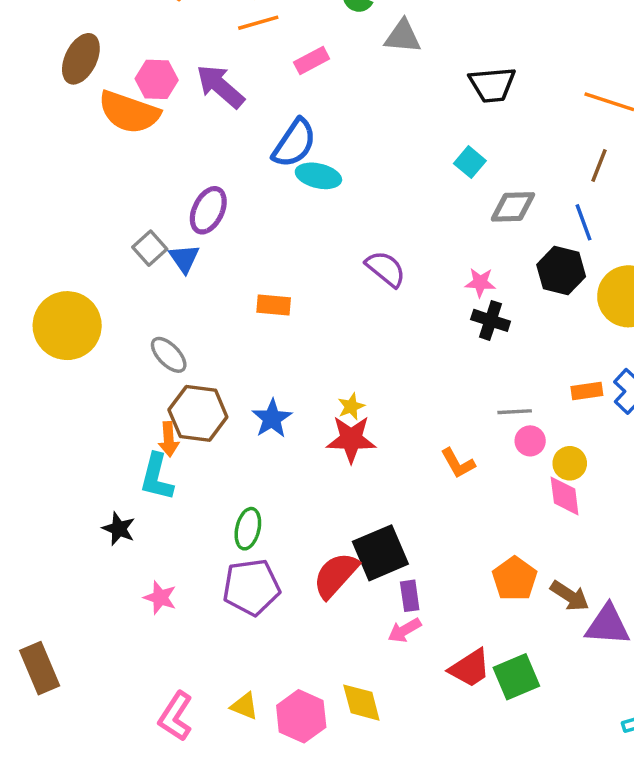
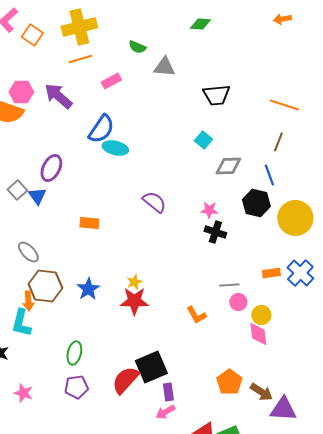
purple pentagon: (251, 587) -> (76, 387), size x0.7

